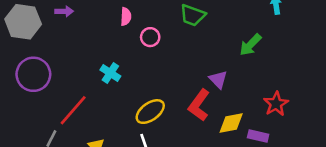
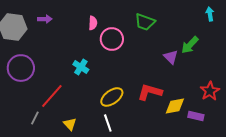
pink circle: (150, 37) -> (112, 39), size x1.5
purple triangle: (218, 79) -> (171, 57), moved
red L-shape: (199, 105) -> (150, 92), turned 70

